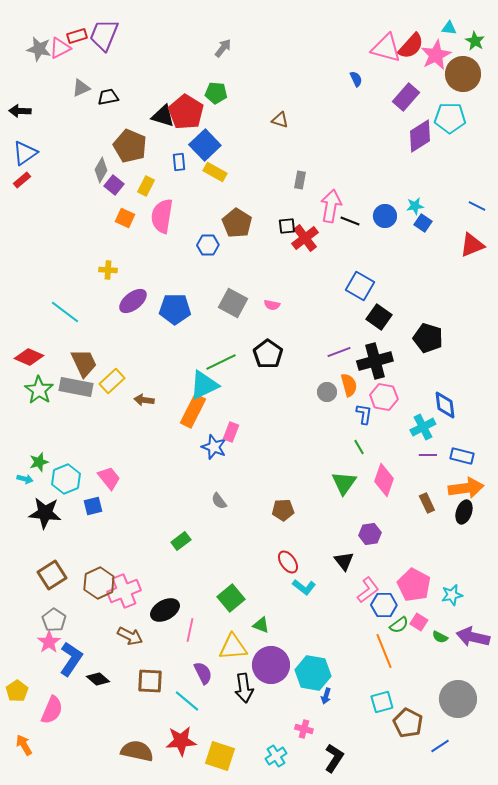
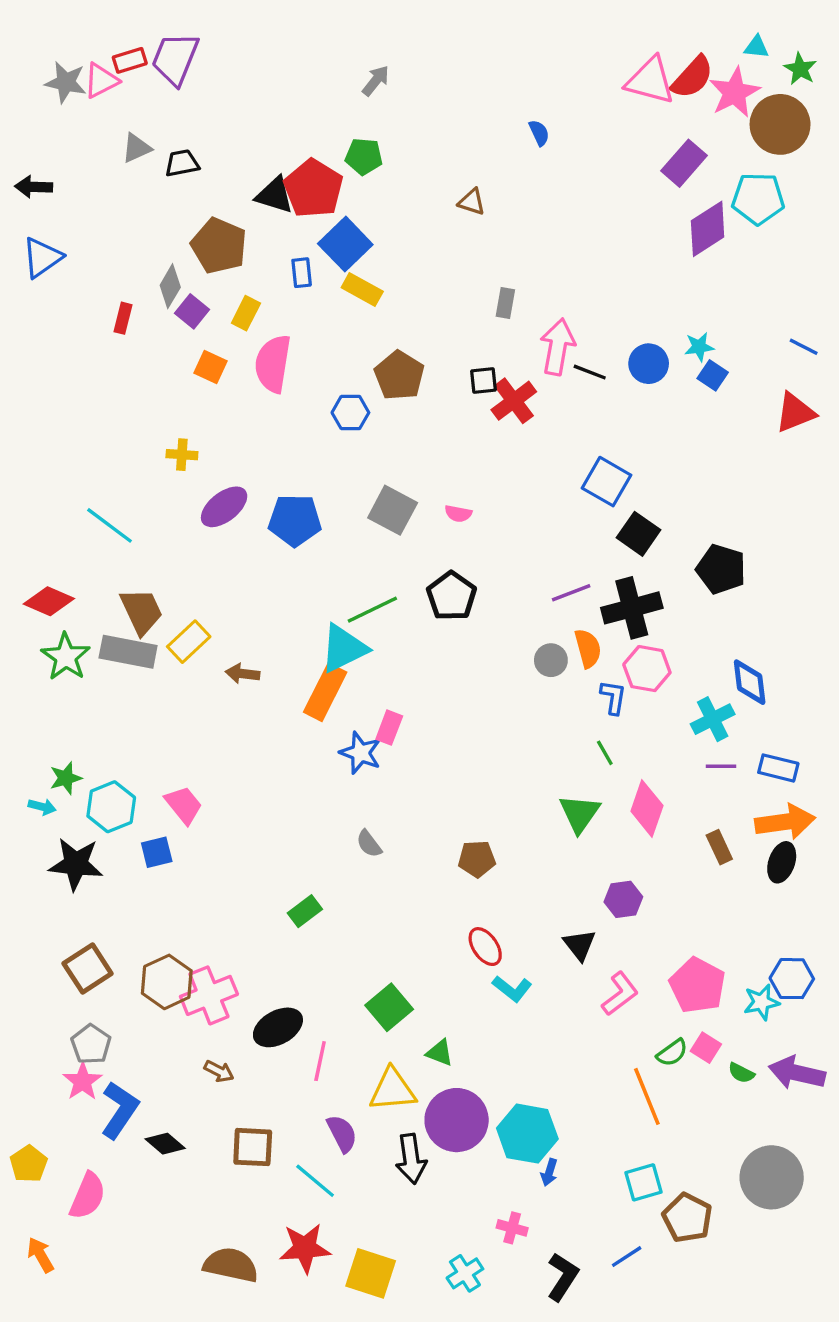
blue semicircle: (356, 79) -> (539, 133), moved
red rectangle: (22, 180) -> (123, 318), moved, turned -36
blue hexagon: (384, 605) -> (792, 979), moved
brown arrow: (130, 636) -> (219, 1071), size x0.7
blue line: (440, 746) -> (627, 1257), moved

